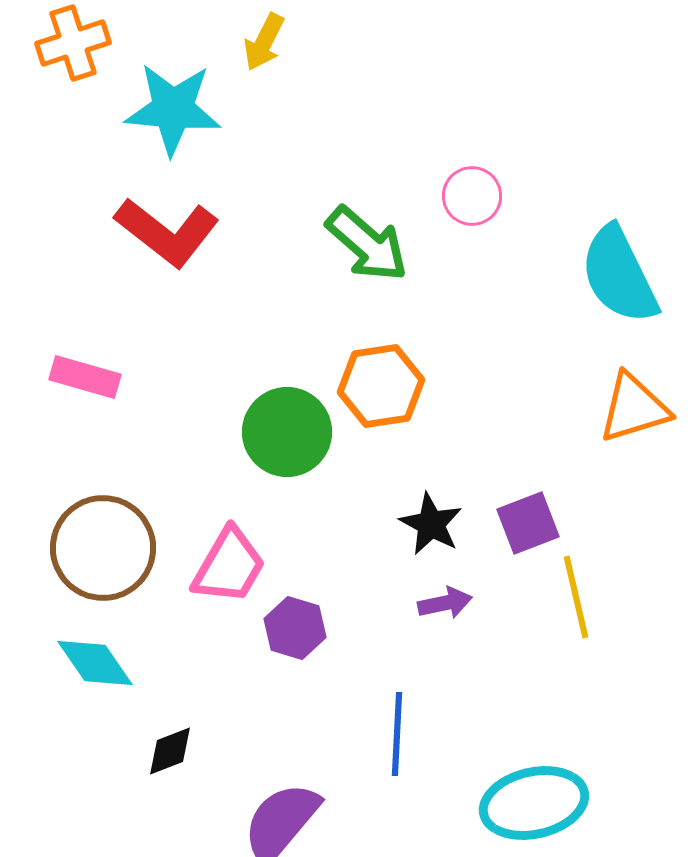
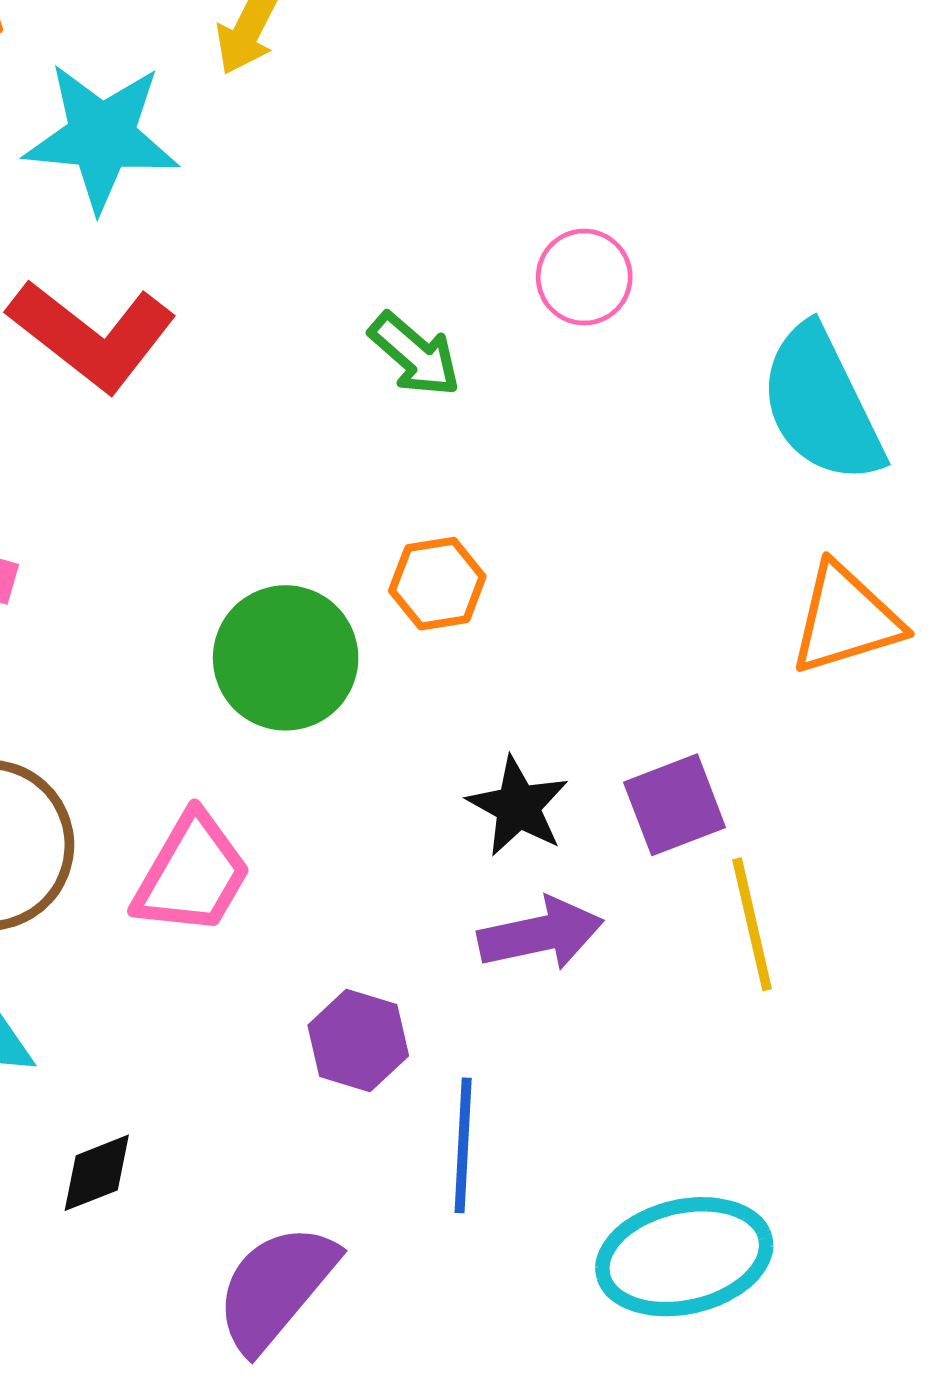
green arrow: (367, 244) -> (415, 354), size x0.7
orange hexagon: (381, 386) -> (437, 584), size x0.7
purple arrow: (445, 603) -> (541, 934), size x1.4
purple hexagon: (295, 628) -> (358, 1040), moved

